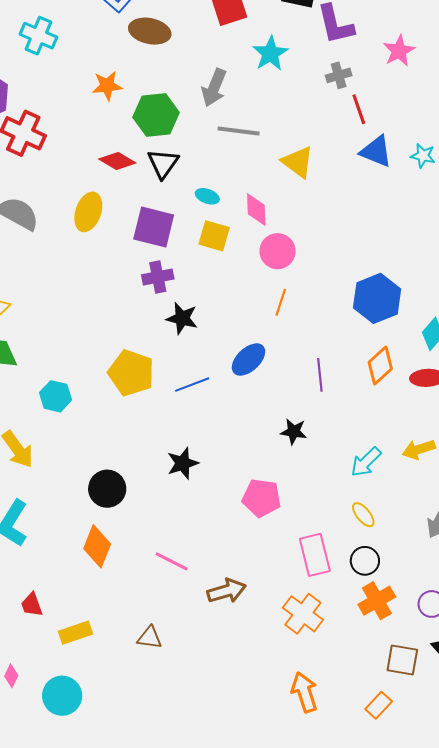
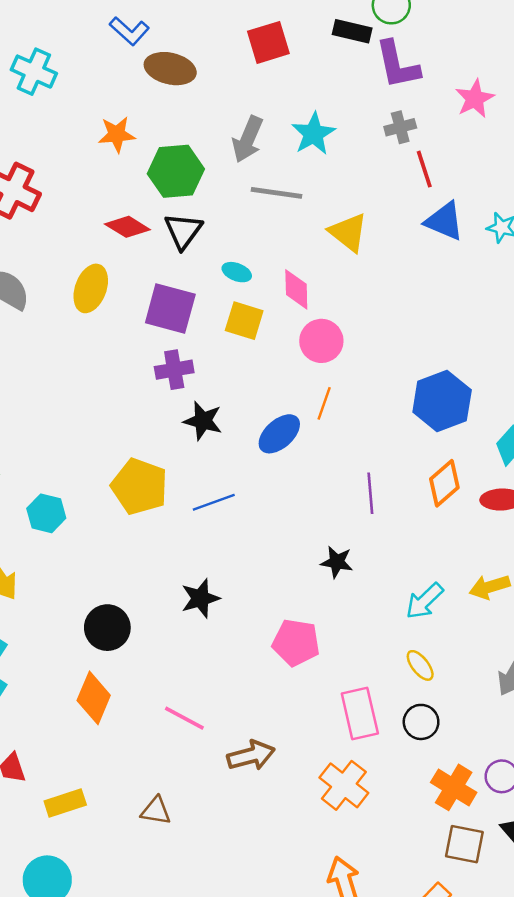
cyan star: (270, 54) -> (313, 134), moved
blue ellipse: (249, 359) -> (279, 434), moved
orange cross: (377, 601) -> (454, 787), moved, turned -30

